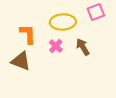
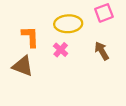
brown arrow: (83, 47) -> (102, 51), moved

